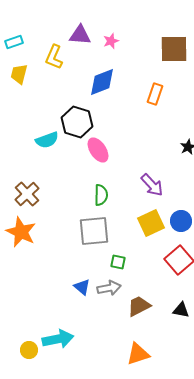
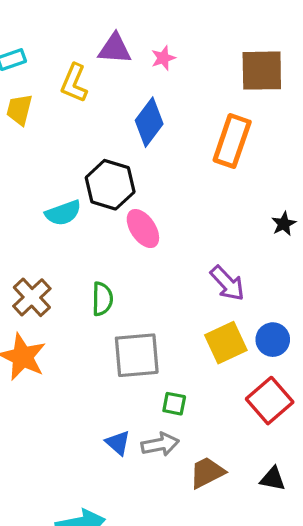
blue diamond: (102, 82) -> (149, 122), turned -32
orange rectangle: (155, 94) -> (232, 141), size x1.5
green semicircle: (101, 195) -> (102, 299), moved

